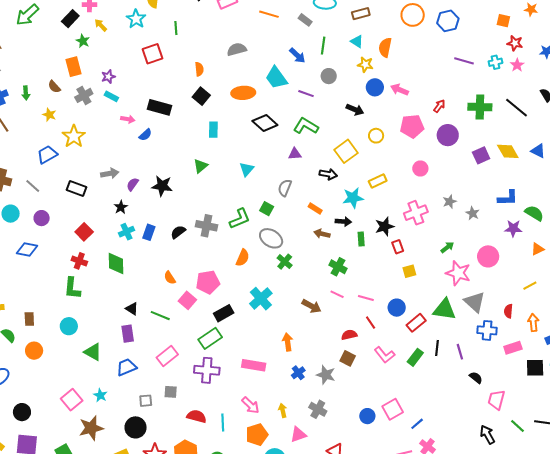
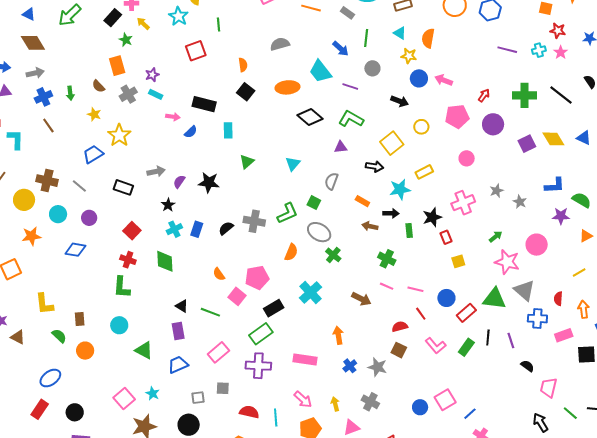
cyan rectangle: (213, 130) -> (228, 130), moved

